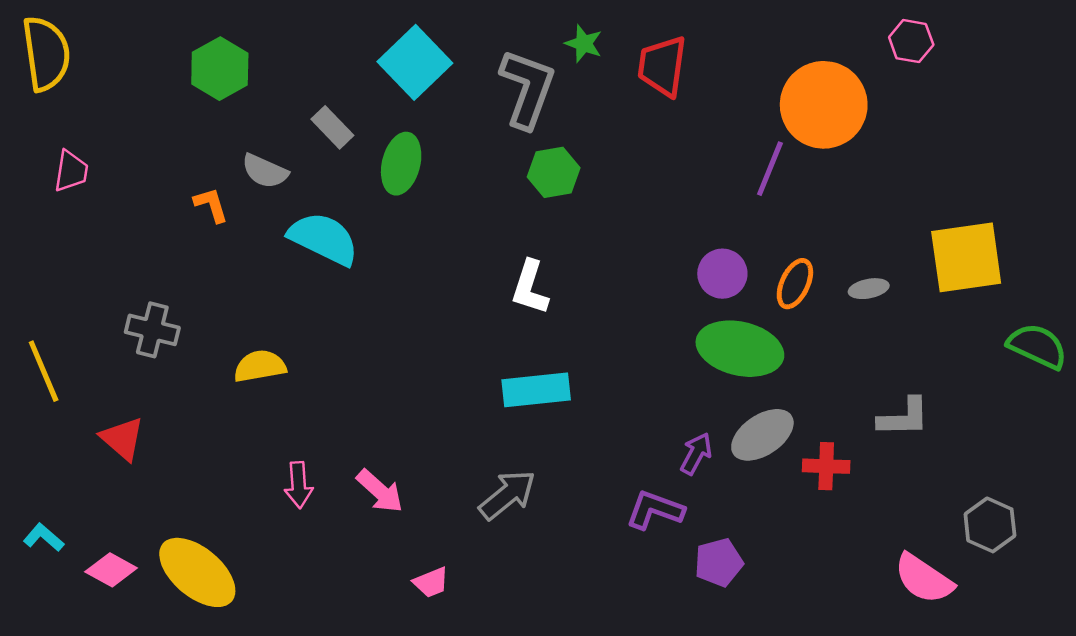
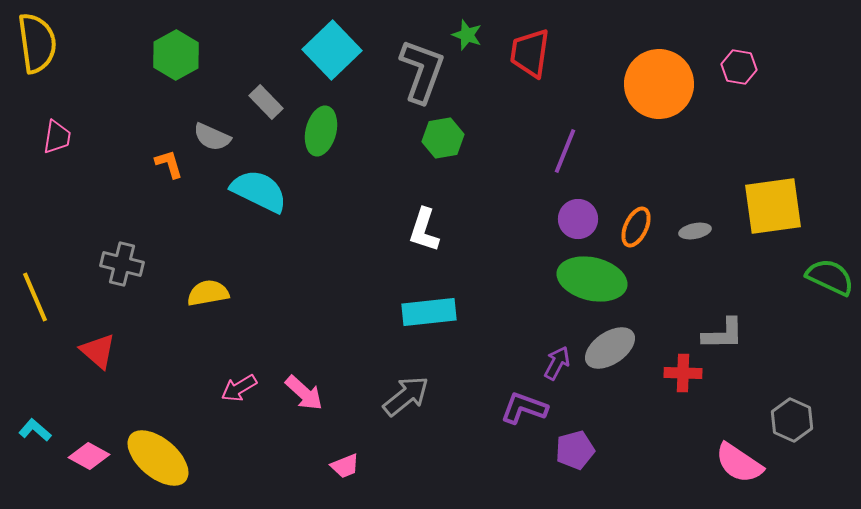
pink hexagon: (911, 41) -> (739, 67), moved
purple line: (770, 169) -> (565, 151), moved
red cross: (826, 466) -> (683, 373), moved
pink arrow: (299, 485) -> (239, 388), turned 63

